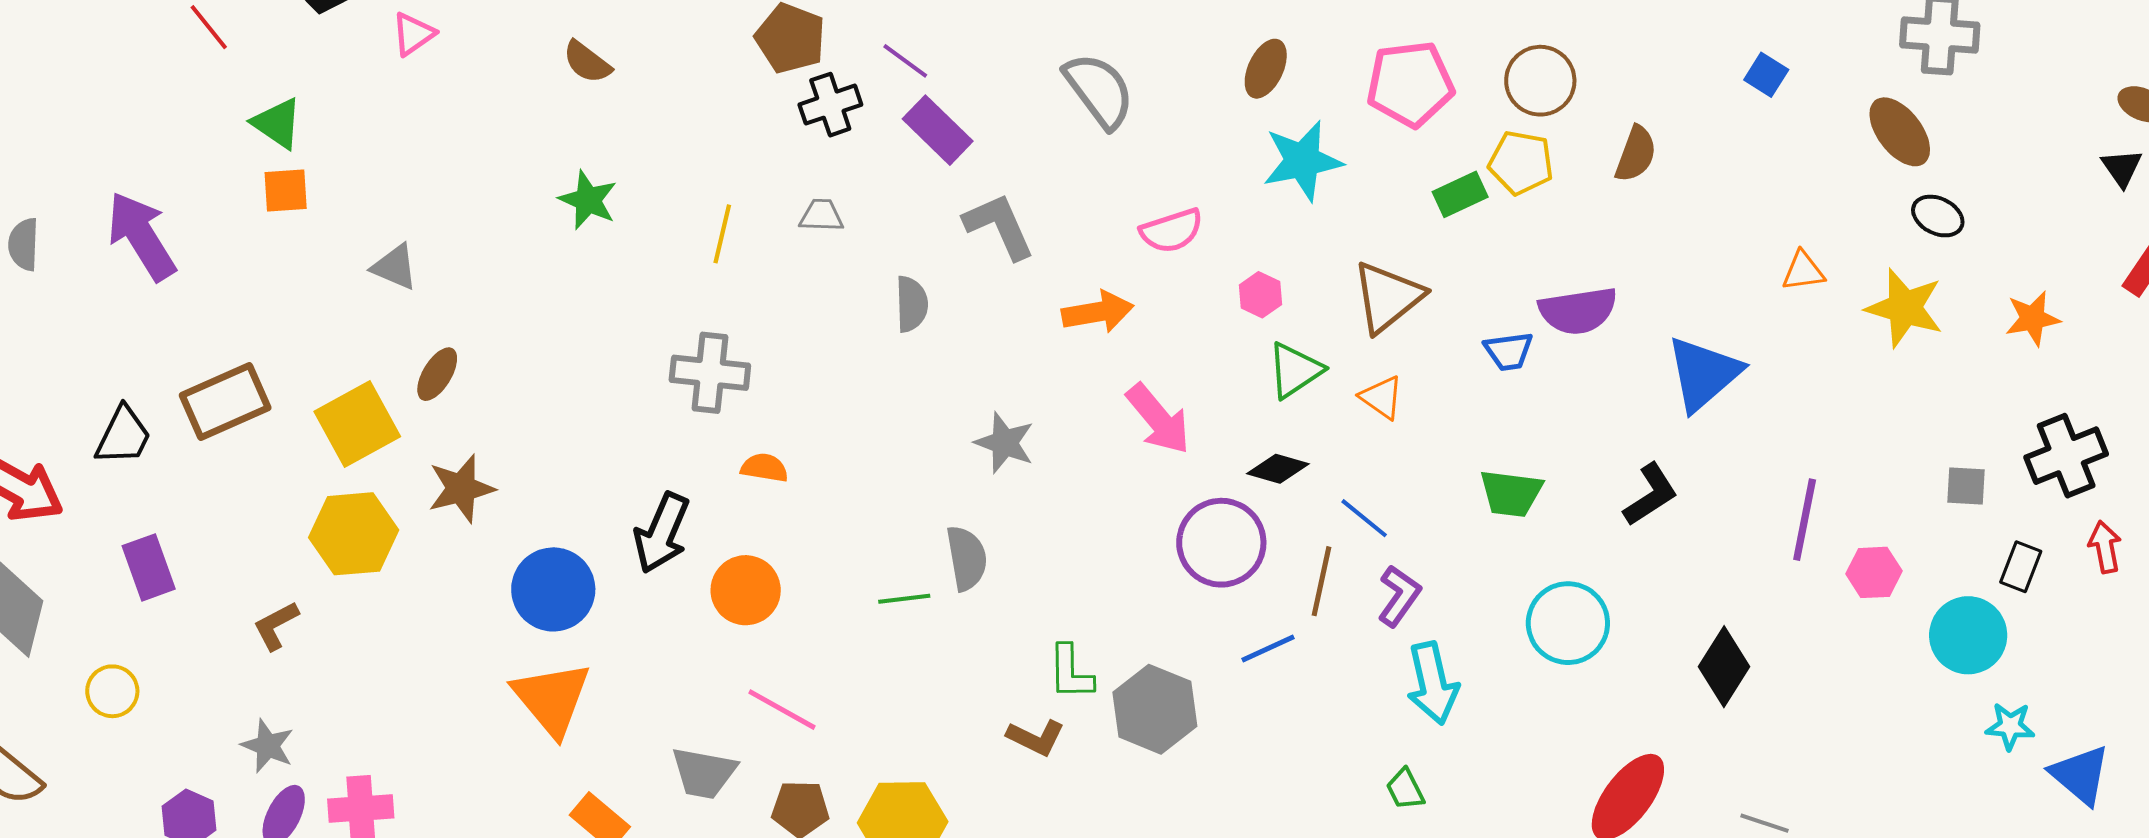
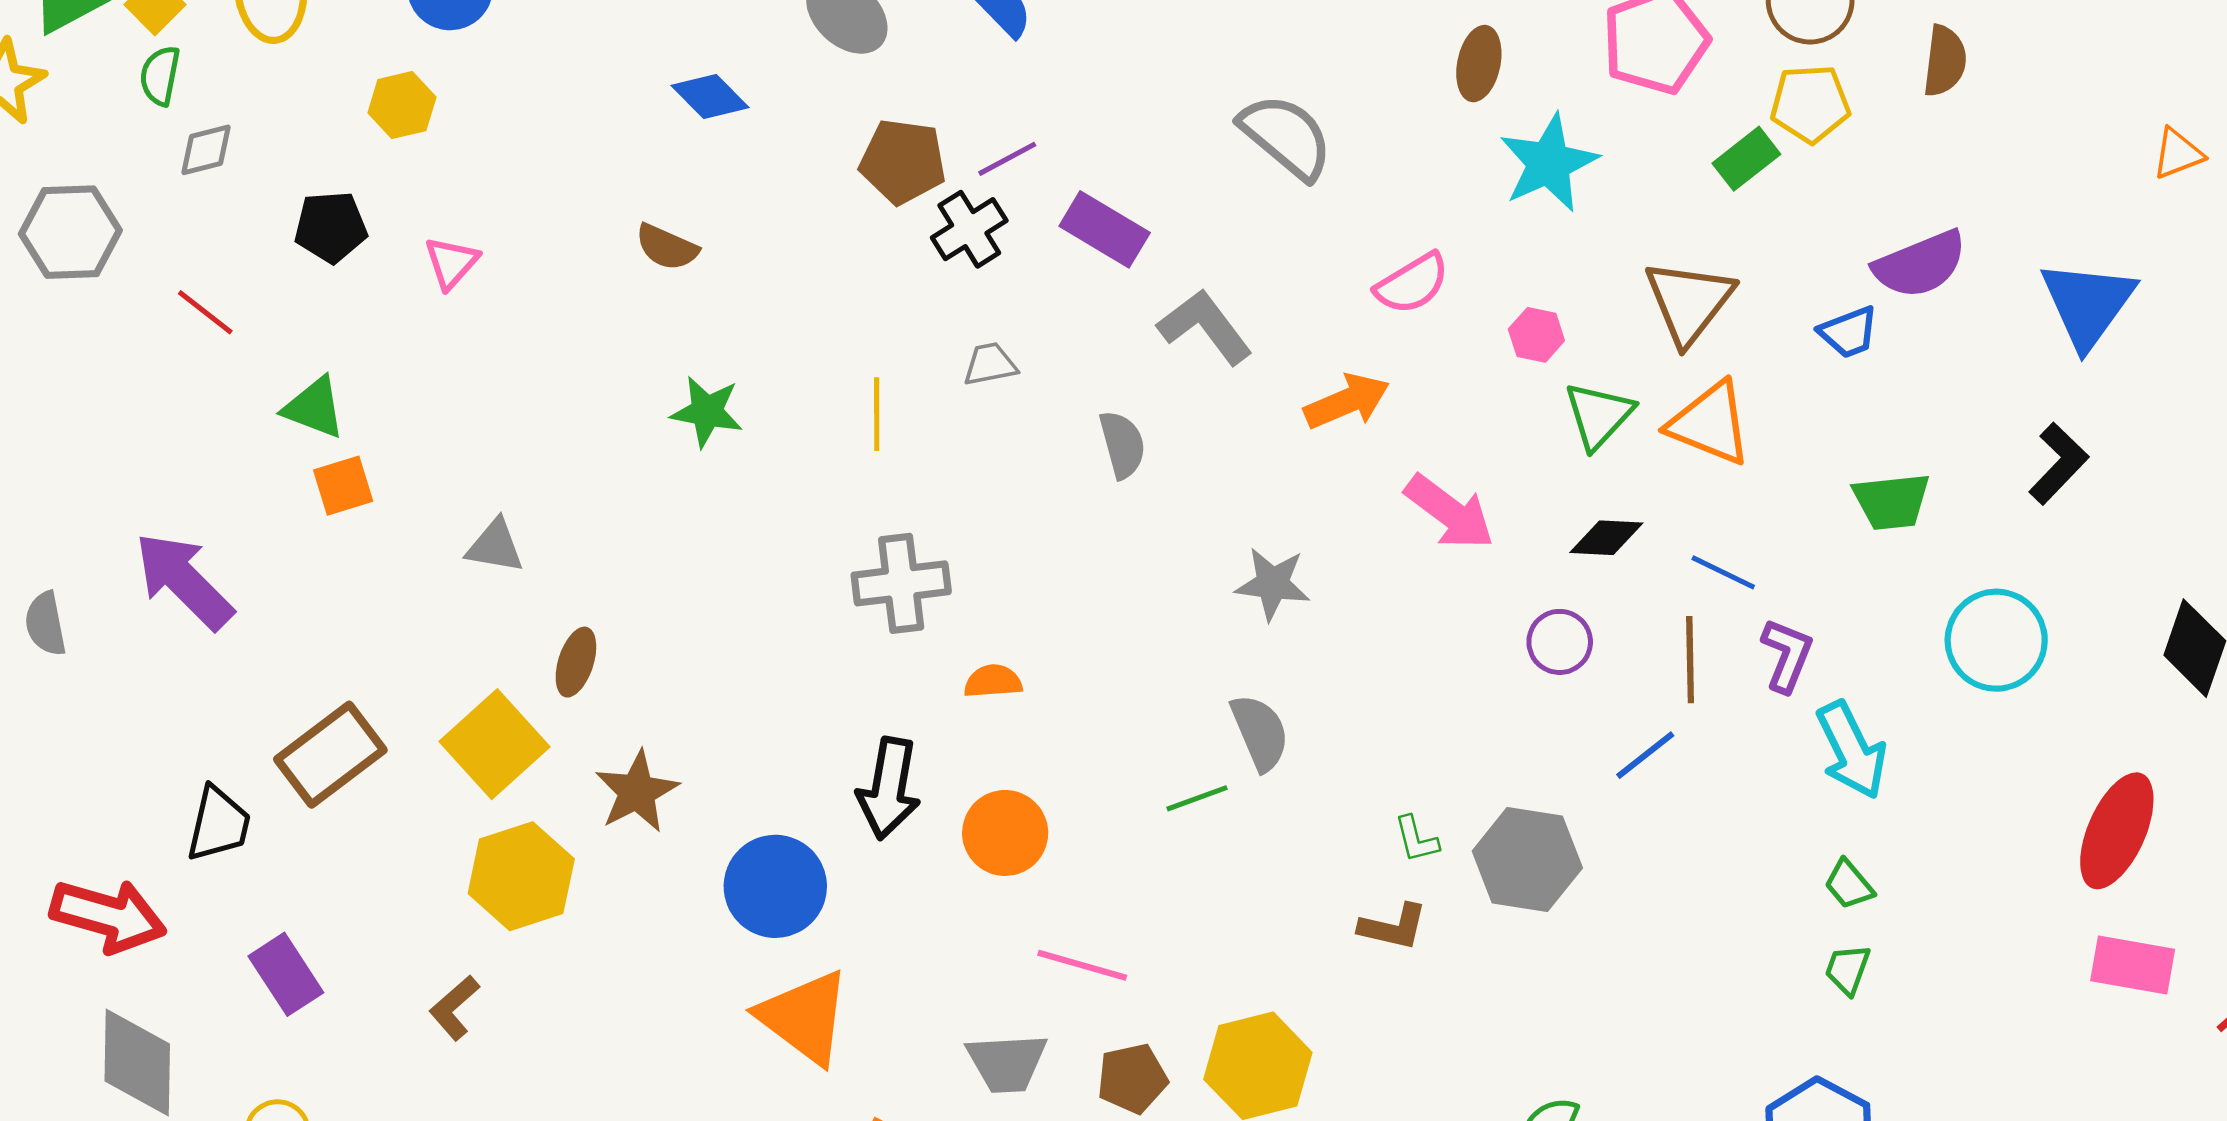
purple line: (905, 61) -> (1007, 159), moved, turned -51
orange triangle: (1382, 397) -> (1710, 423), size x1.6
purple circle: (1221, 543) -> (1560, 642), size x0.6
green L-shape: (1071, 672) -> (1416, 839), size x0.7

